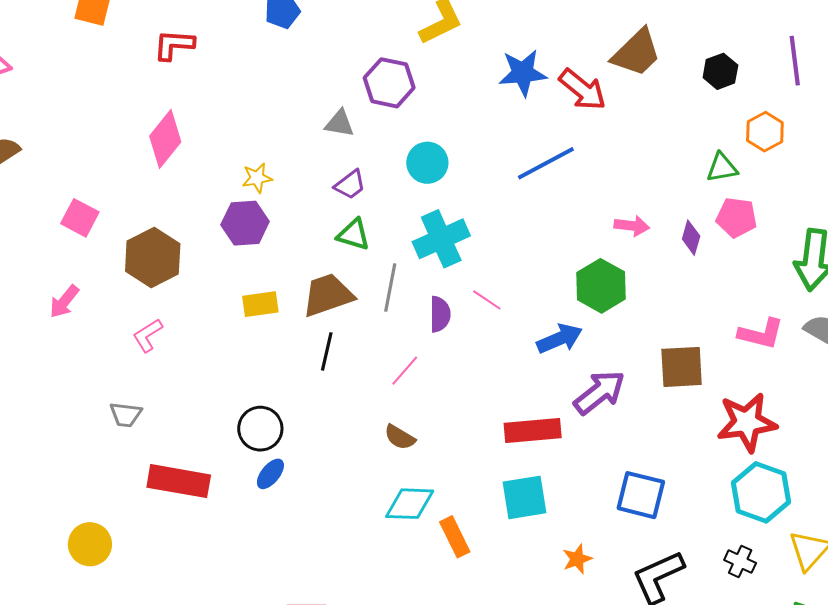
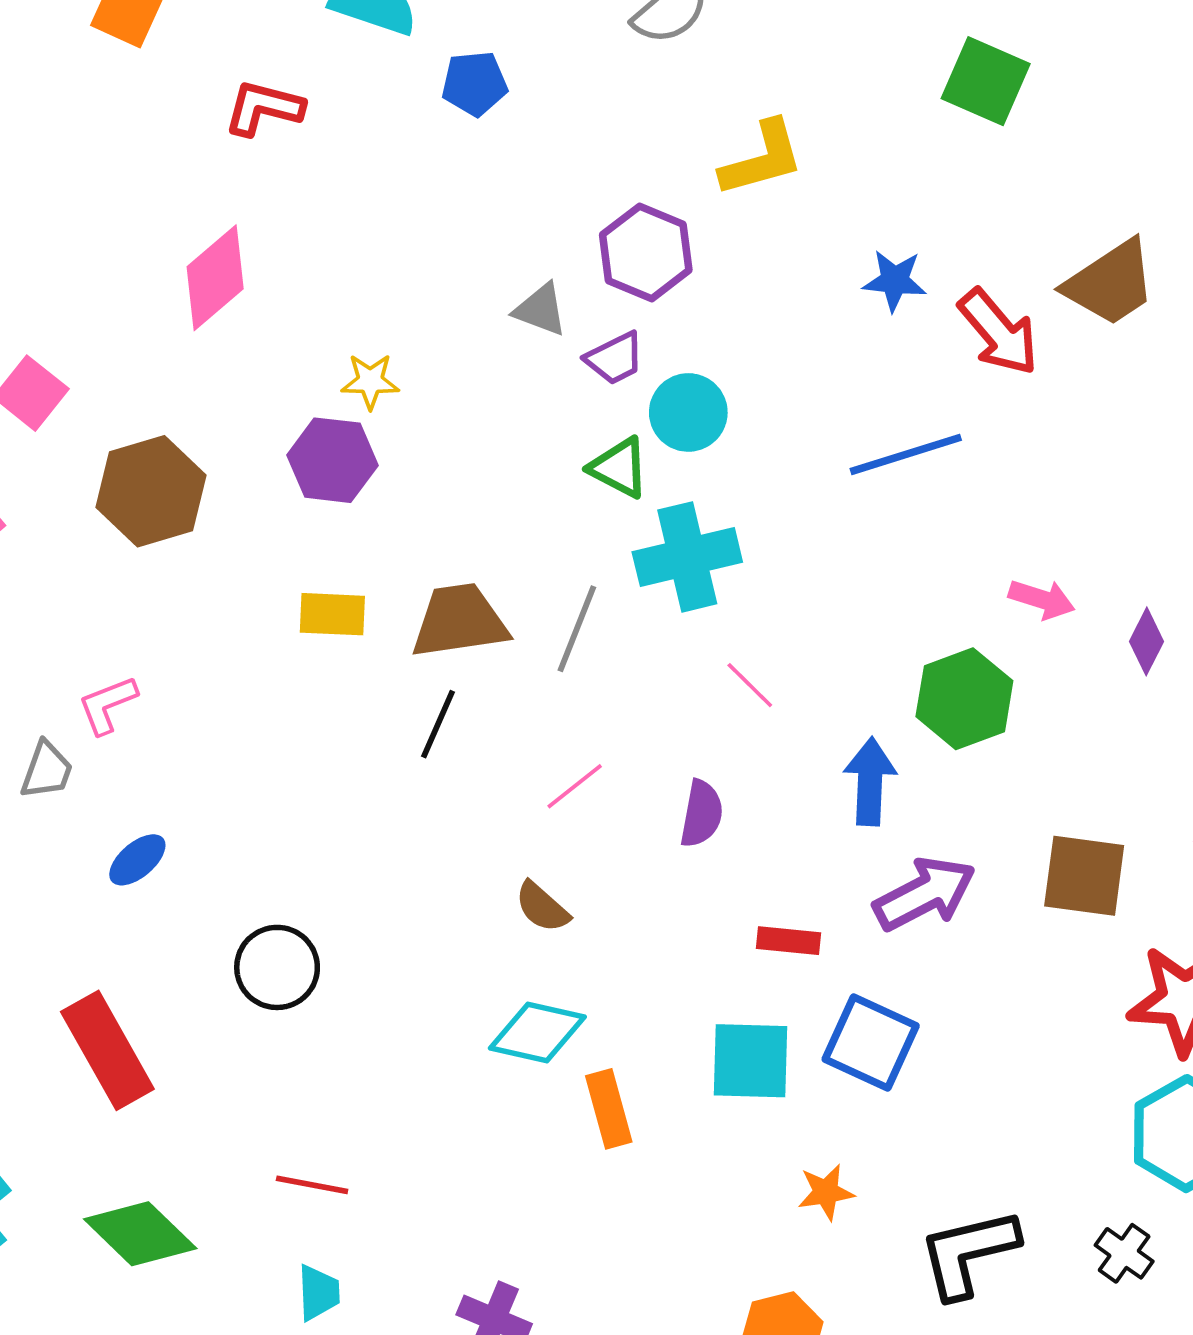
blue star: (523, 73) -> (895, 281), size x0.7
purple trapezoid: (350, 185) -> (615, 358), moved
green triangle: (353, 235) -> (619, 468), moved
purple semicircle: (440, 314) -> (702, 814), moved
pink L-shape: (148, 335) -> (108, 705), moved
blue arrow: (560, 339) -> (870, 781), turned -75
gray trapezoid: (126, 415) -> (47, 770), turned -88
black circle: (260, 429) -> (277, 967), moved
red rectangle: (533, 430) -> (789, 941), size x0.6
blue ellipse: (270, 474) -> (137, 860), moved
red rectangle: (179, 481) -> (107, 1050), moved, turned 40
blue square: (641, 495) -> (871, 1043), moved

